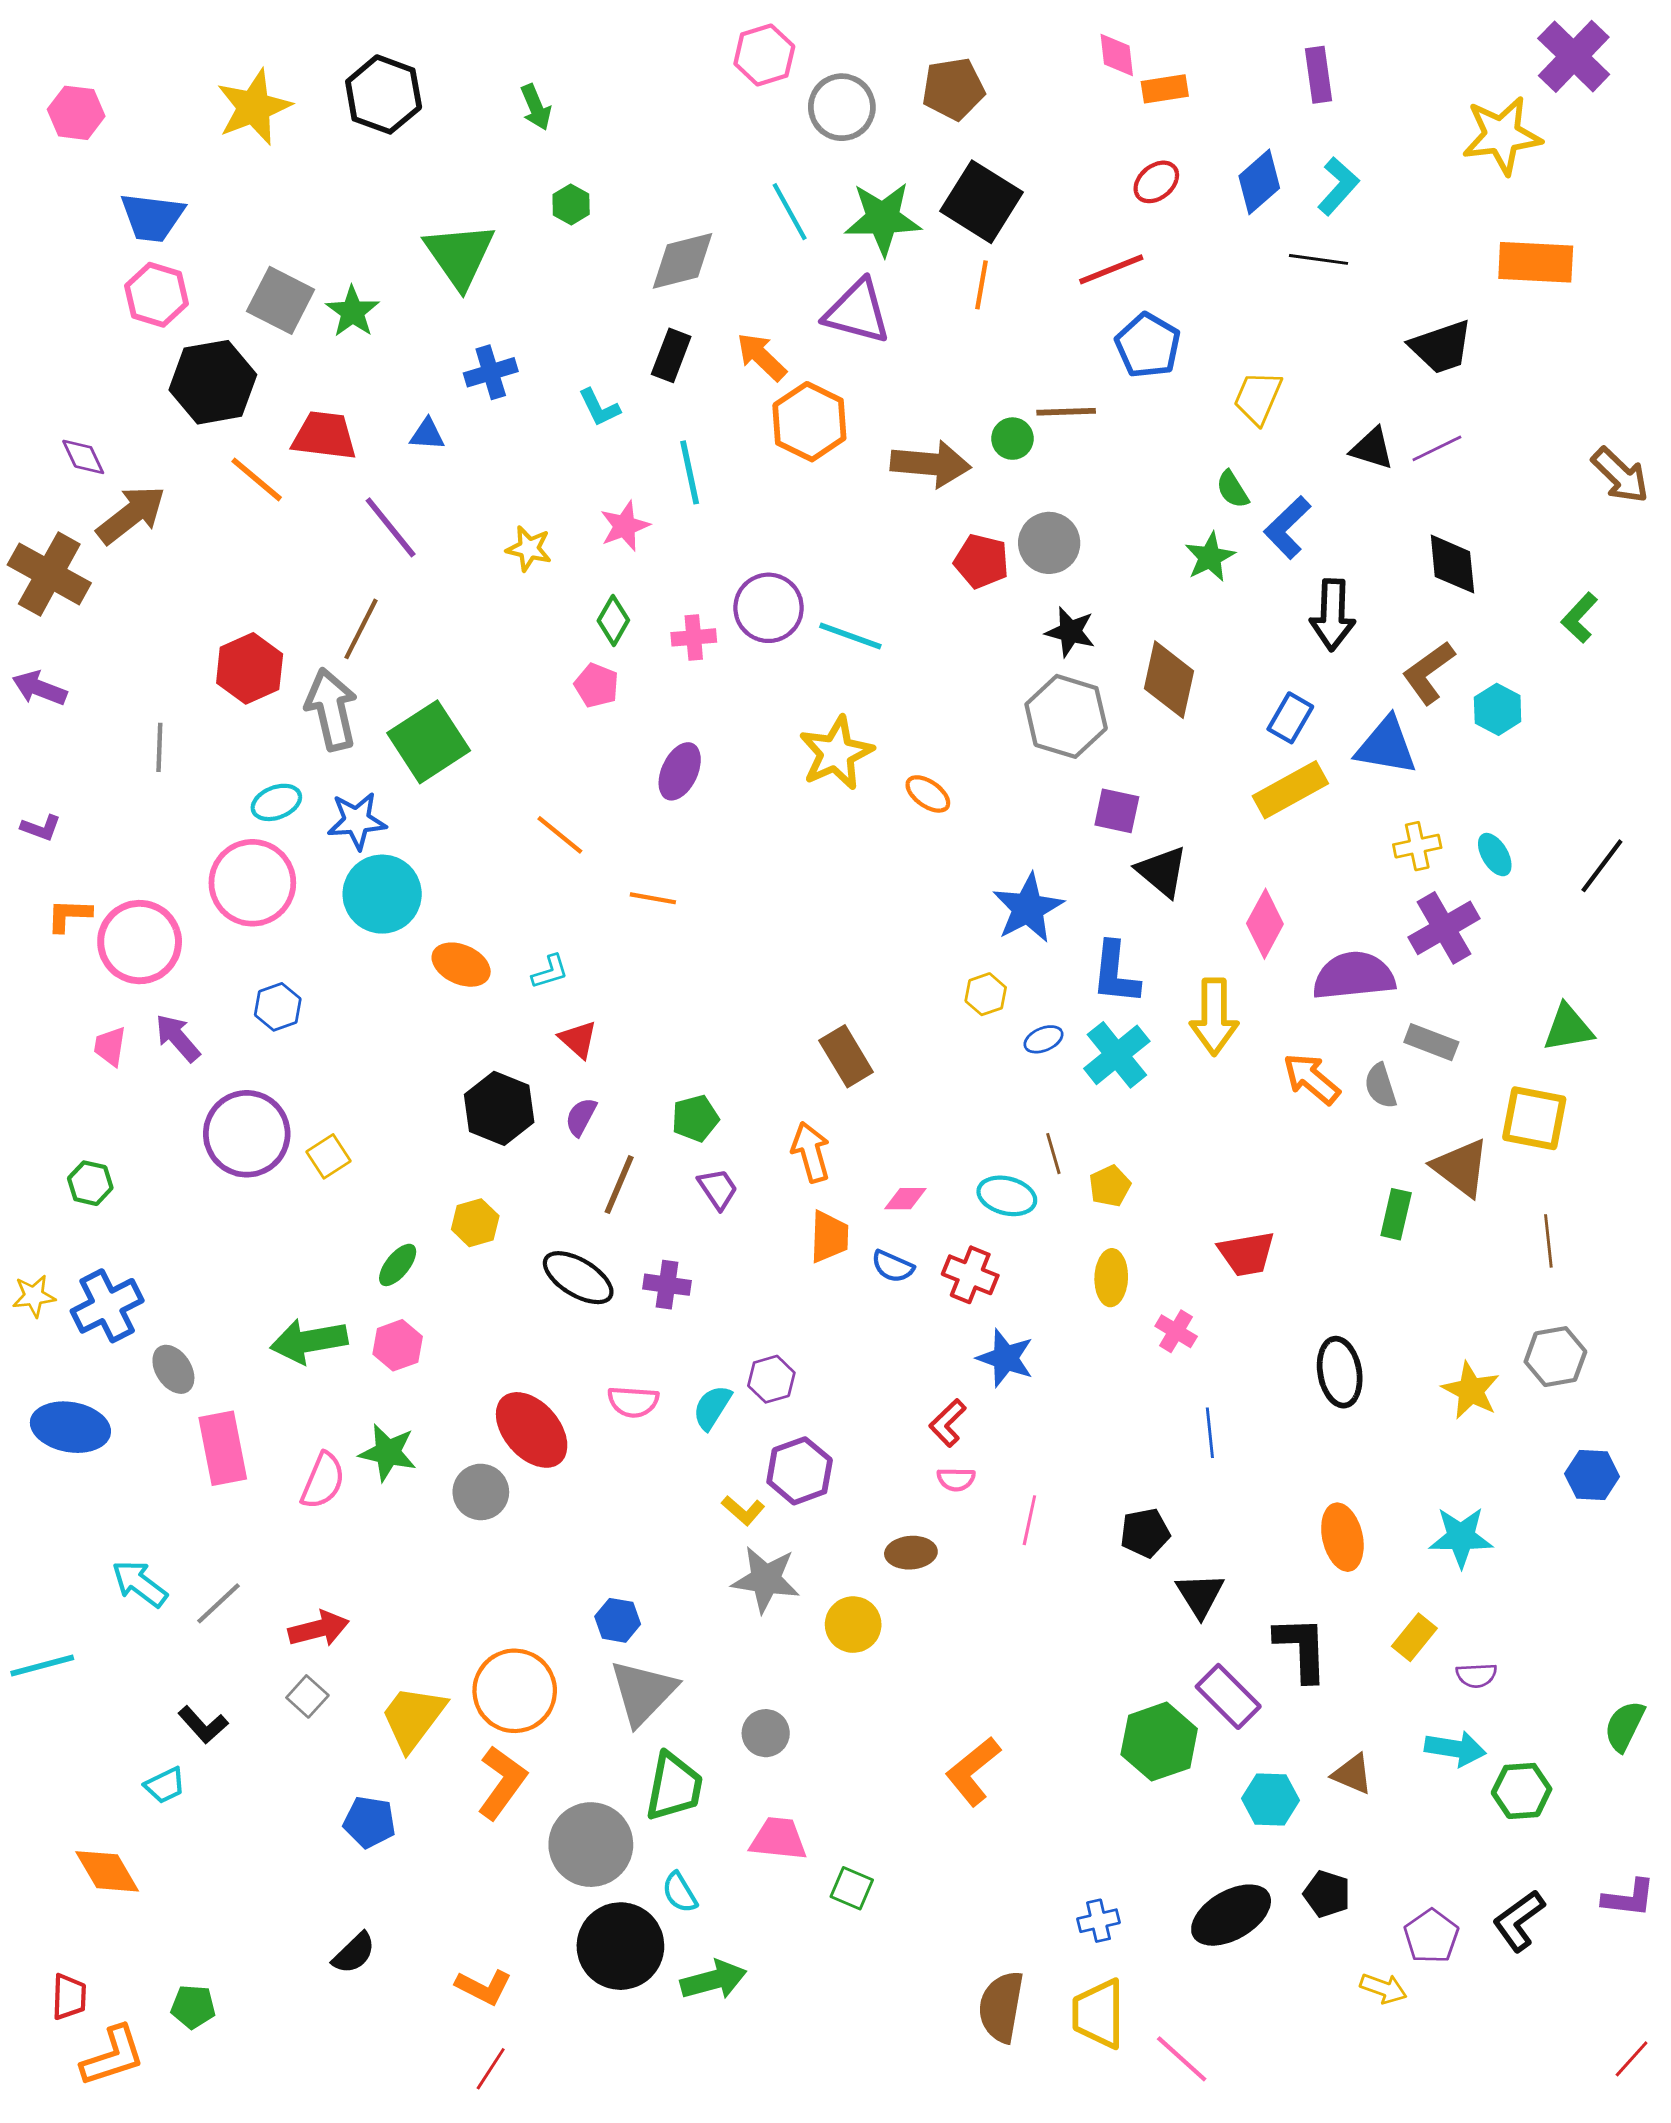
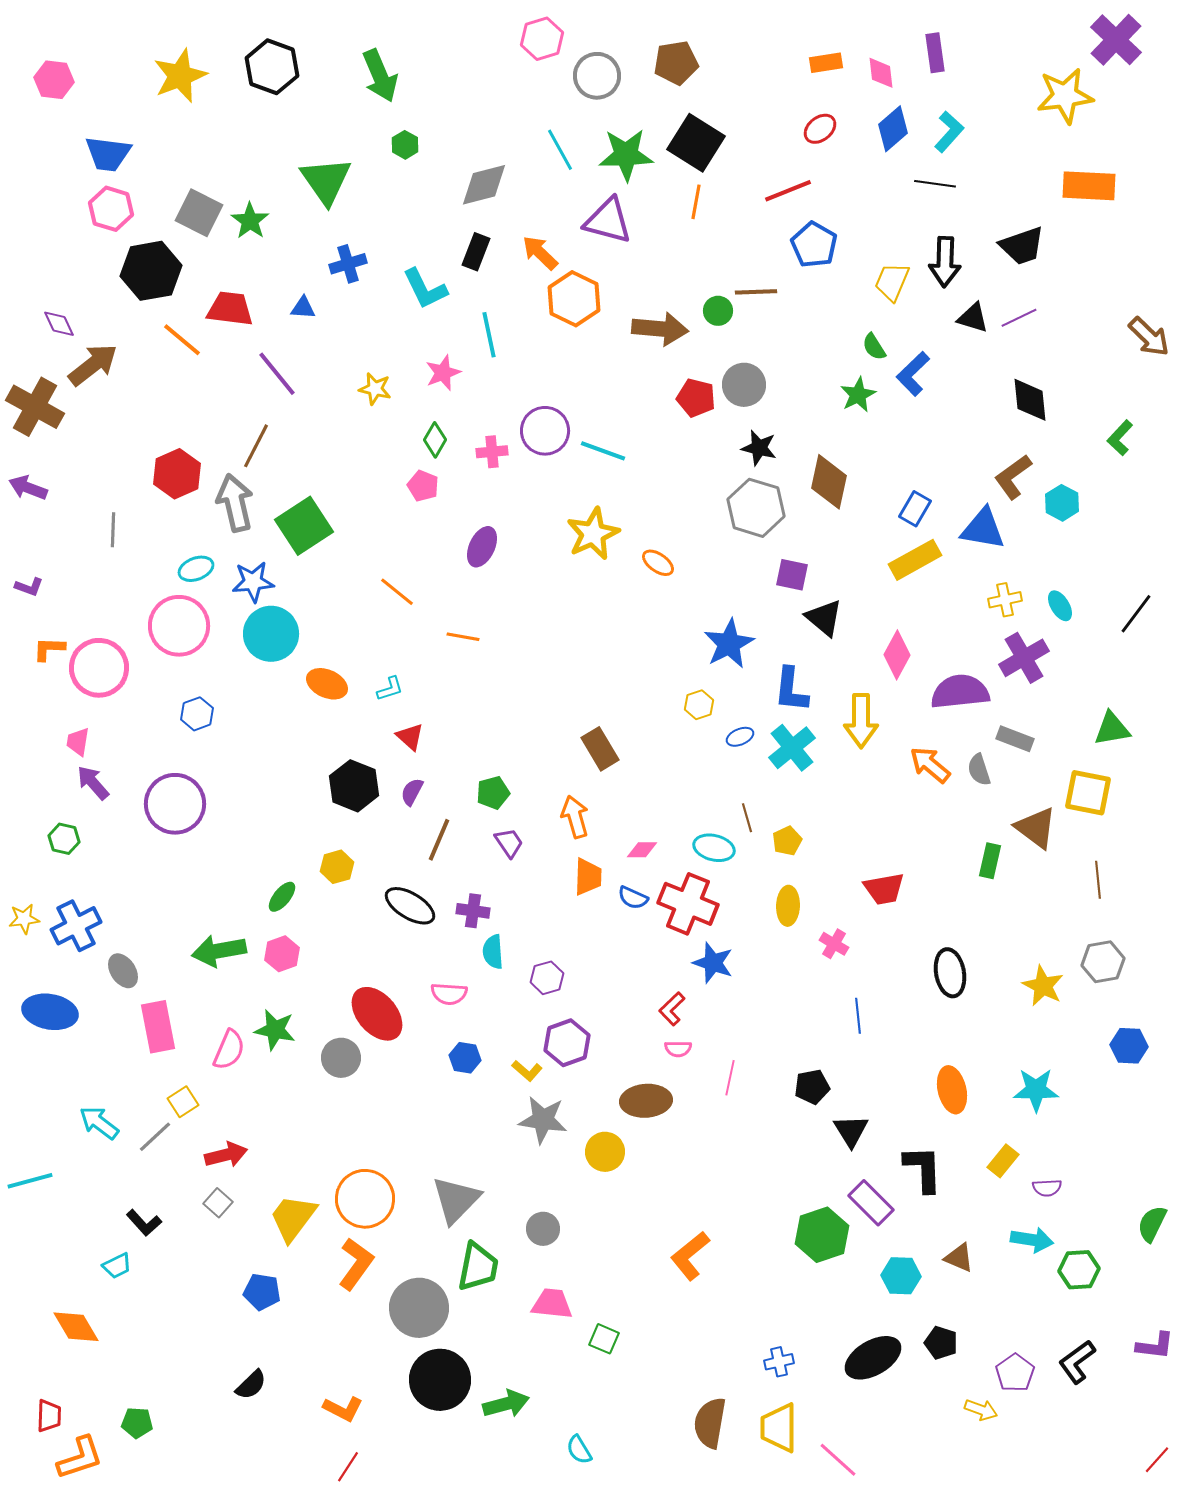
pink diamond: (1117, 55) -> (881, 73), moved
green arrow: (536, 107) -> (380, 76), size x1.6
cyan L-shape: (599, 408) -> (425, 289), size x1.5
black arrow: (1333, 615) -> (945, 262), moved
purple arrow: (178, 1038) -> (93, 783), moved
yellow square: (329, 1156) -> (183, 1102), moved
red cross: (970, 1275) -> (688, 904), size x1.5
cyan semicircle: (712, 1407) -> (493, 952), moved, turned -36
brown ellipse: (911, 1553) -> (646, 1101), size x1.4
blue hexagon: (618, 1620) -> (465, 1058), moved
cyan semicircle: (680, 1892) -> (579, 1450), moved

